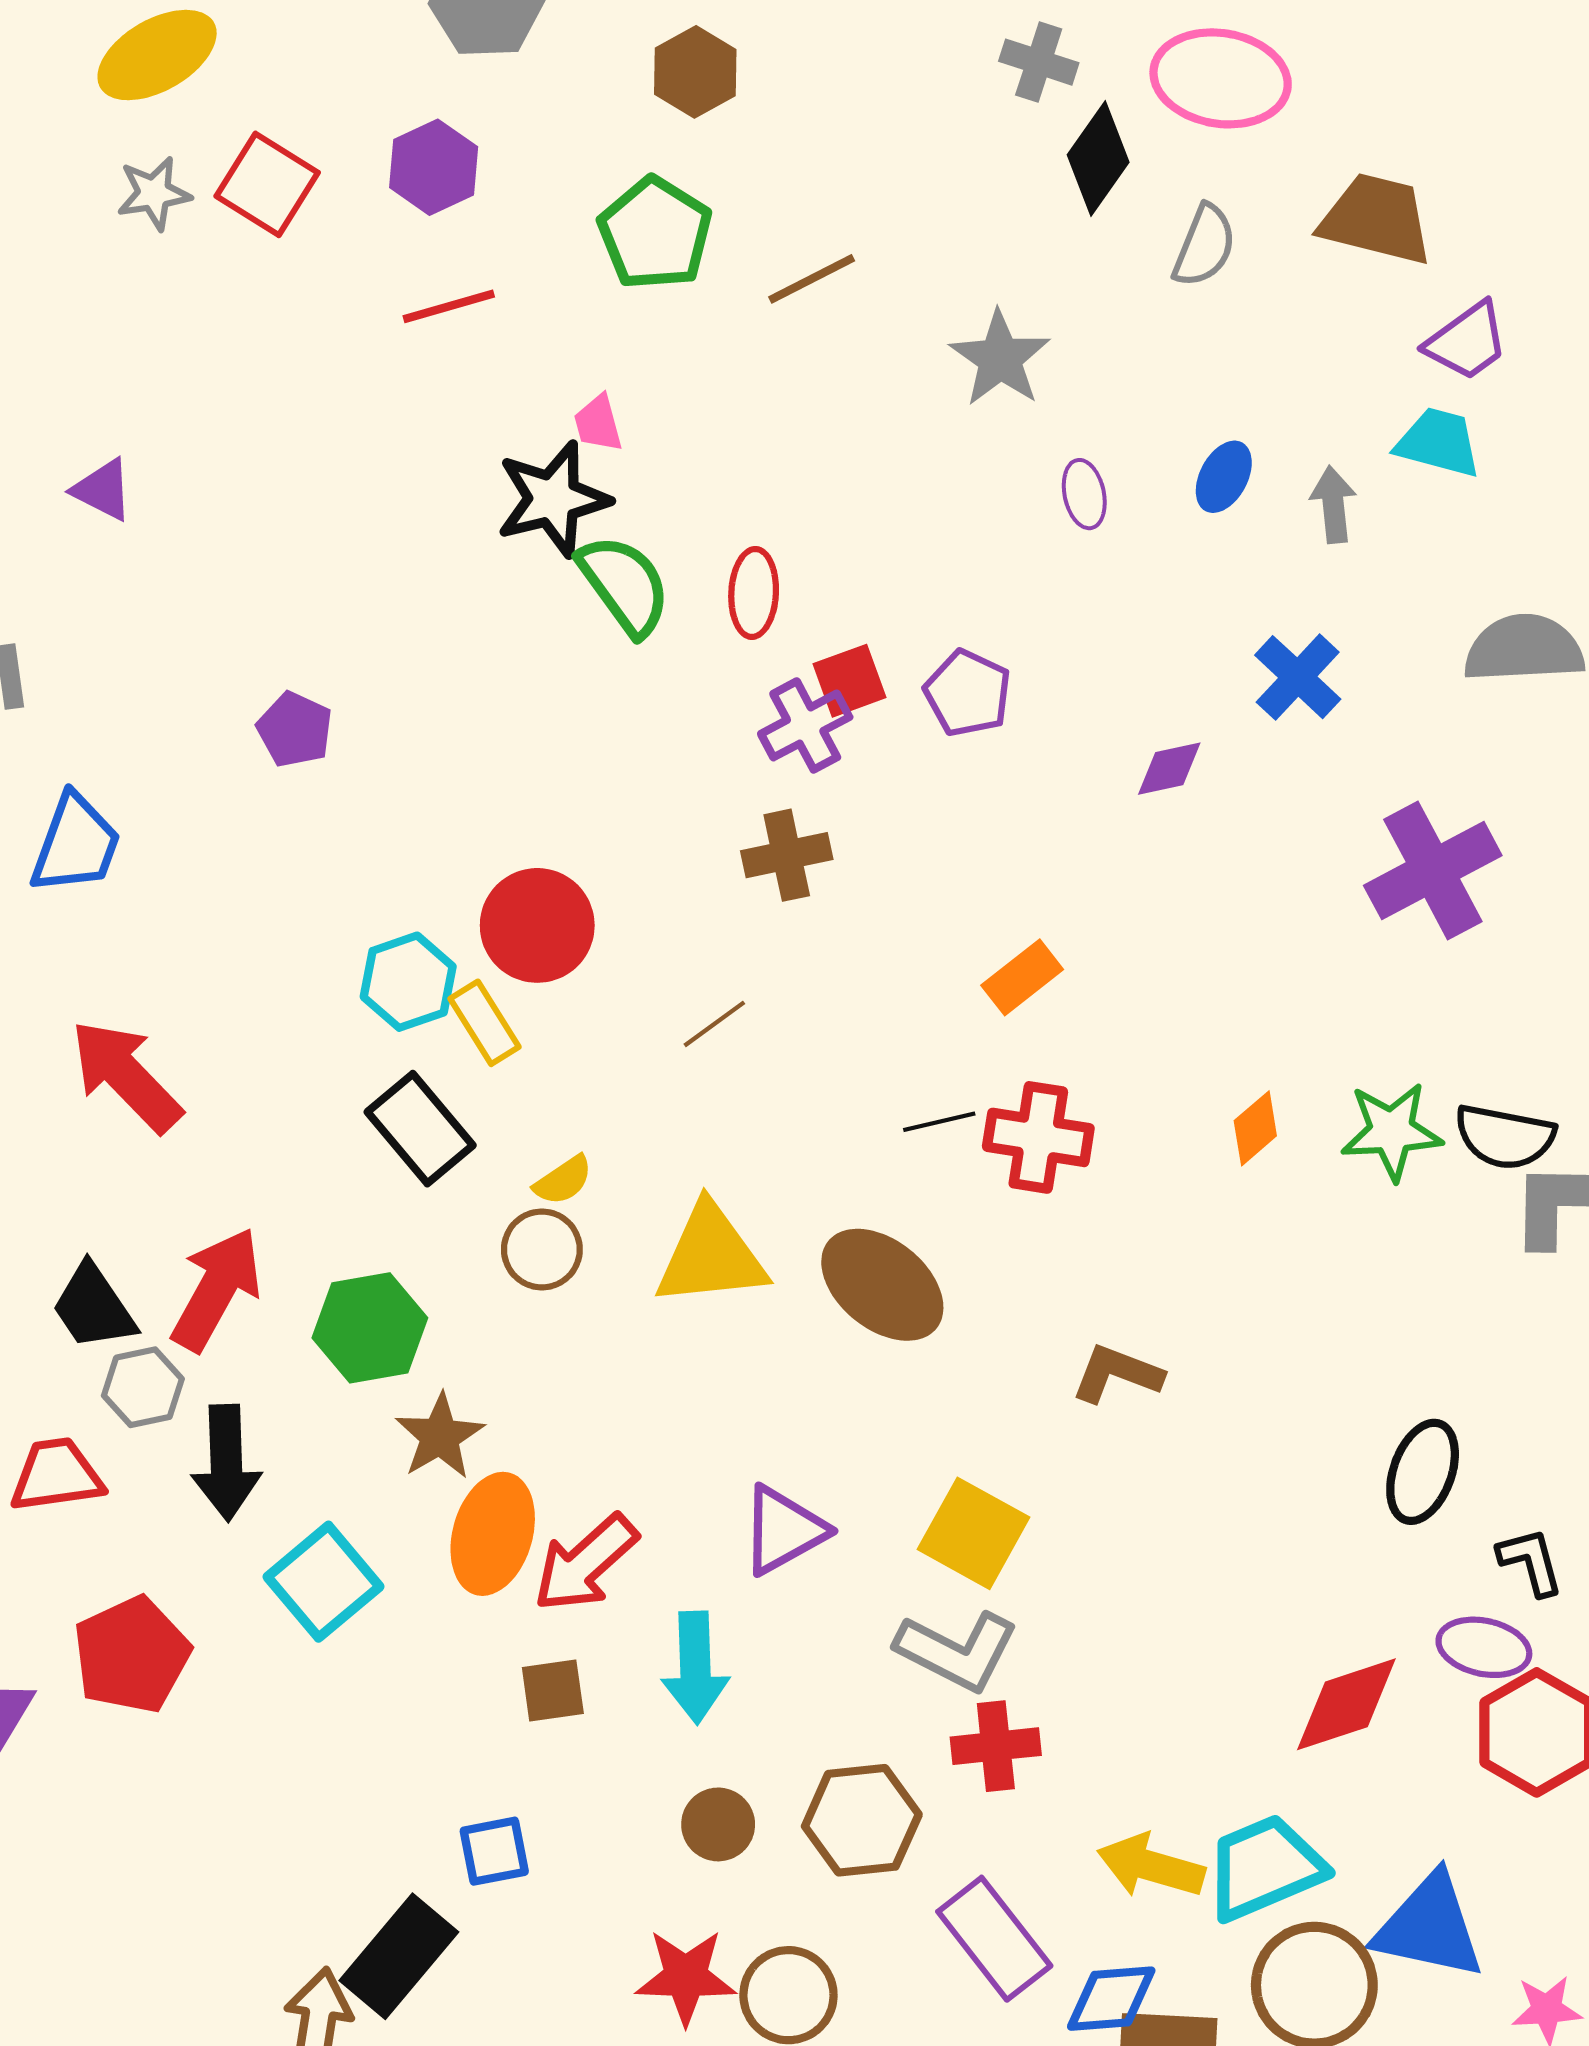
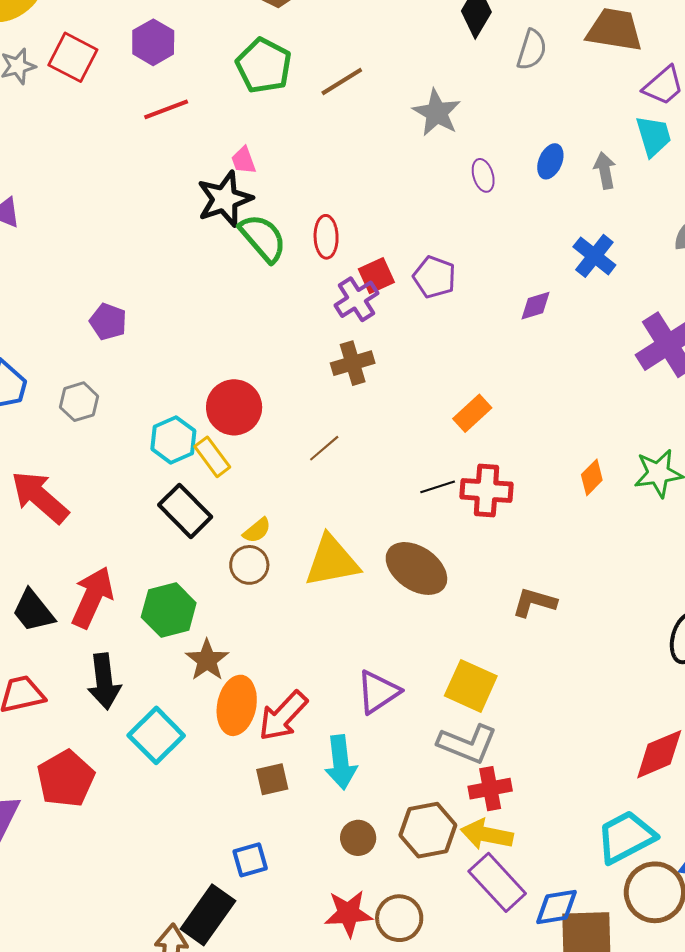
cyan trapezoid: (1438, 442) -> (654, 136), turned 63
gray hexagon: (143, 1387) -> (79, 402), moved
yellow arrow: (1151, 1866) -> (487, 835), moved

